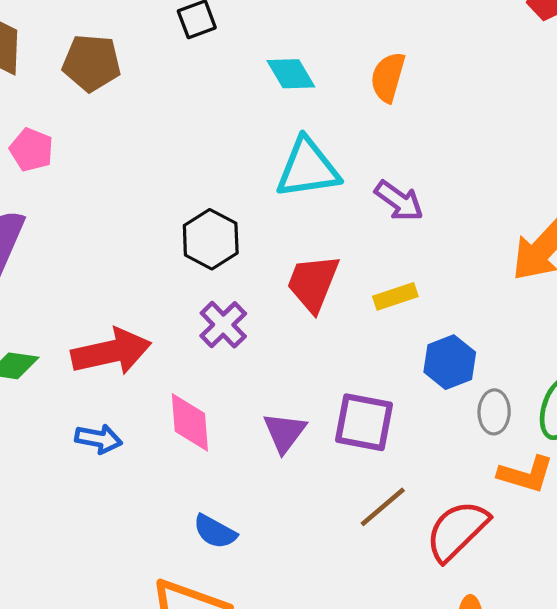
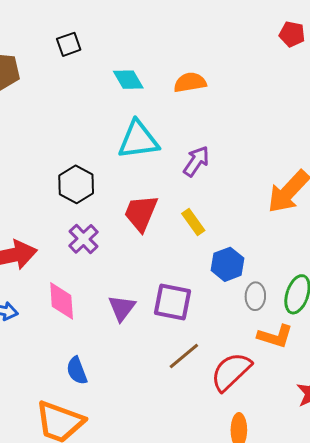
orange semicircle: (388, 77) -> (190, 82), turned 64
purple arrow: (399, 201) -> (196, 161), turned -92
yellow rectangle: (395, 296) -> (193, 222), turned 72
blue semicircle: (215, 532) -> (77, 371), turned 40

